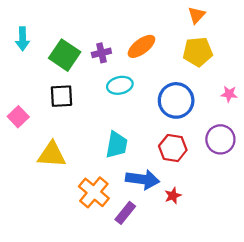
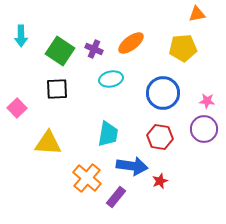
orange triangle: (197, 15) -> (197, 14), moved, turned 36
purple cross: (101, 53) -> (94, 49), turned 36
pink star: (229, 94) -> (207, 101), moved

